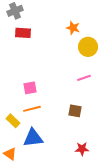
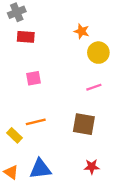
pink square: (30, 88) -> (34, 78), moved
brown square: (75, 111) -> (84, 124), size x1.5
blue triangle: (33, 138) -> (40, 169), moved

